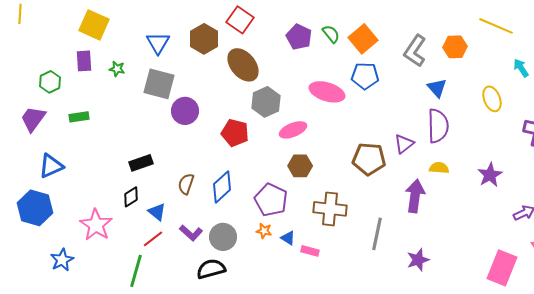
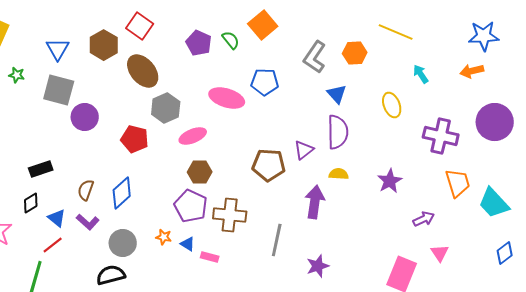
orange square: (363, 39) -> (263, 25), moved
purple pentagon: (271, 200) -> (191, 206), moved
purple L-shape: (191, 233) -> (88, 222), moved

